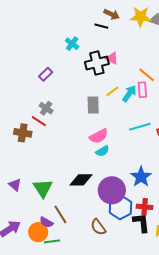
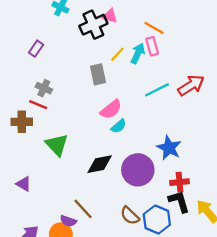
green triangle: (43, 188) -> (57, 145), moved
blue hexagon: (121, 207) -> (157, 220), moved

